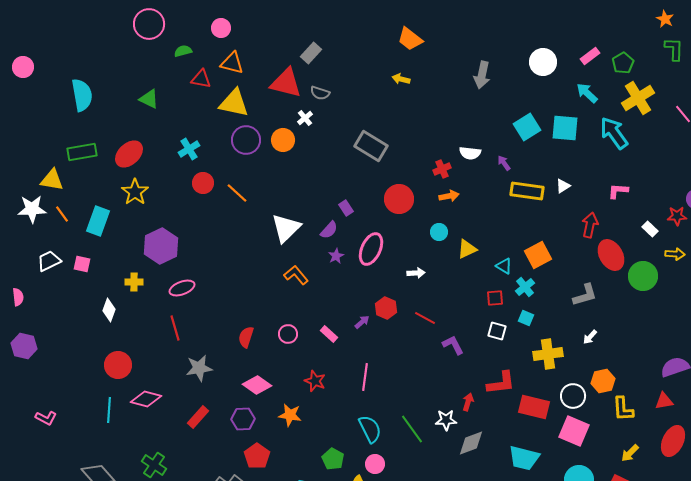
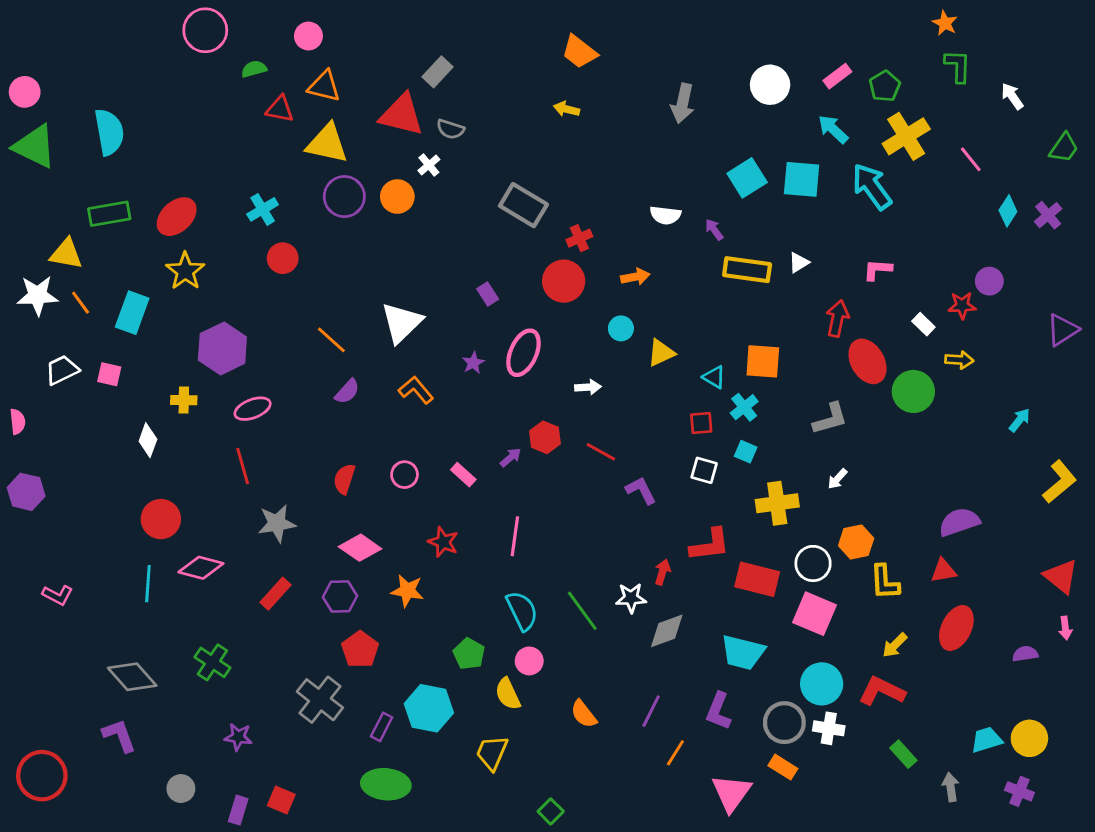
green triangle: (149, 99) -> (35, 146), moved, size x1.6
red cross: (442, 169) -> (579, 238), moved
orange line: (237, 193) -> (331, 340), moved
purple semicircle: (329, 230) -> (347, 391), moved
orange square: (538, 255) -> (763, 361), turned 32

